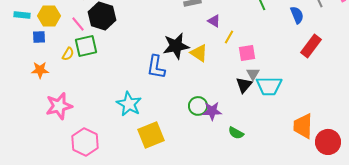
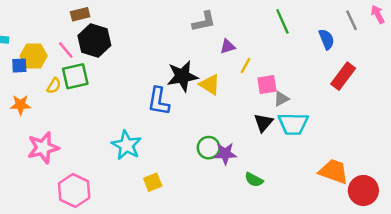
yellow hexagon: (49, 16) -> (34, 56), moved
purple triangle: (214, 21) -> (228, 46), turned -48
gray triangle: (253, 74) -> (281, 99), moved, turned 32
orange trapezoid: (303, 126) -> (334, 171), turned 108
yellow square: (151, 135) -> (153, 182), size x0.6

